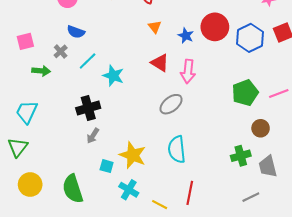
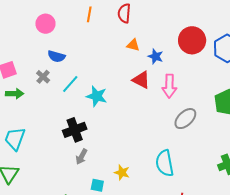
orange triangle: (155, 27) -> (133, 45), turned -32
blue star: (186, 36) -> (156, 56), moved
green arrow: (41, 71) -> (15, 94), moved
gray ellipse: (171, 104) -> (185, 119), moved
yellow star: (133, 155) -> (122, 172), size x0.6

